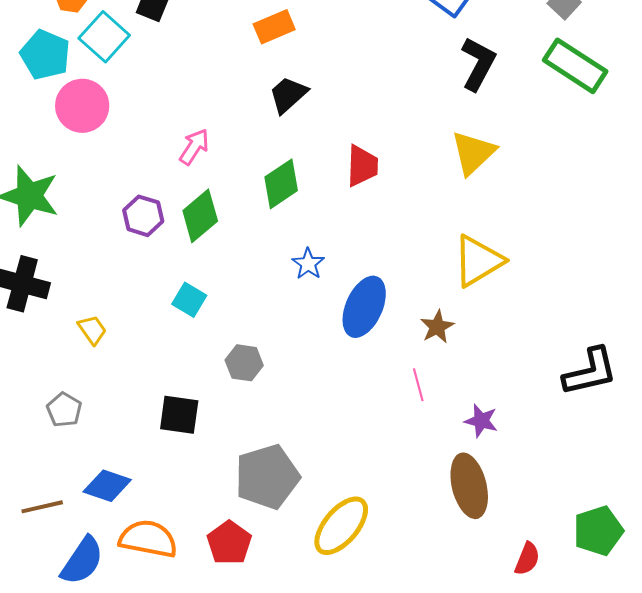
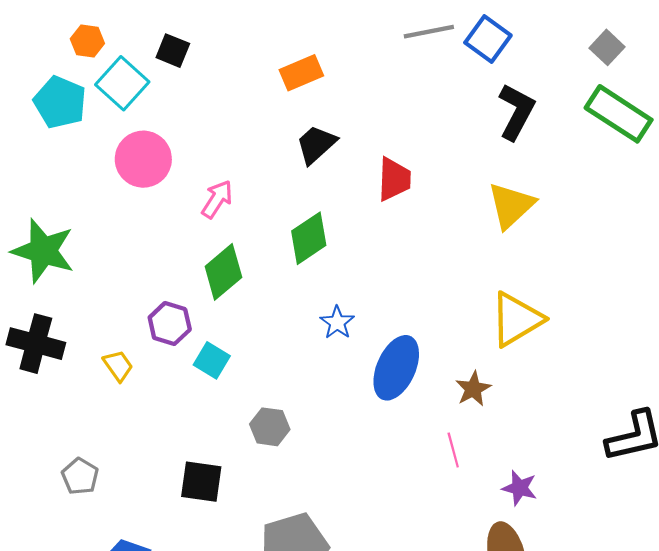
pink circle: (82, 106) -> (143, 159), moved
red trapezoid: (362, 166) -> (394, 179), moved
purple hexagon: (143, 216) -> (170, 324), moved
yellow trapezoid: (92, 330) -> (118, 366), moved

